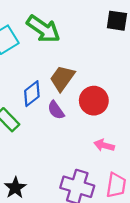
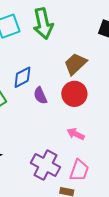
green arrow: (43, 29) -> (43, 24), turned 32
brown trapezoid: (62, 78) -> (75, 64), moved

